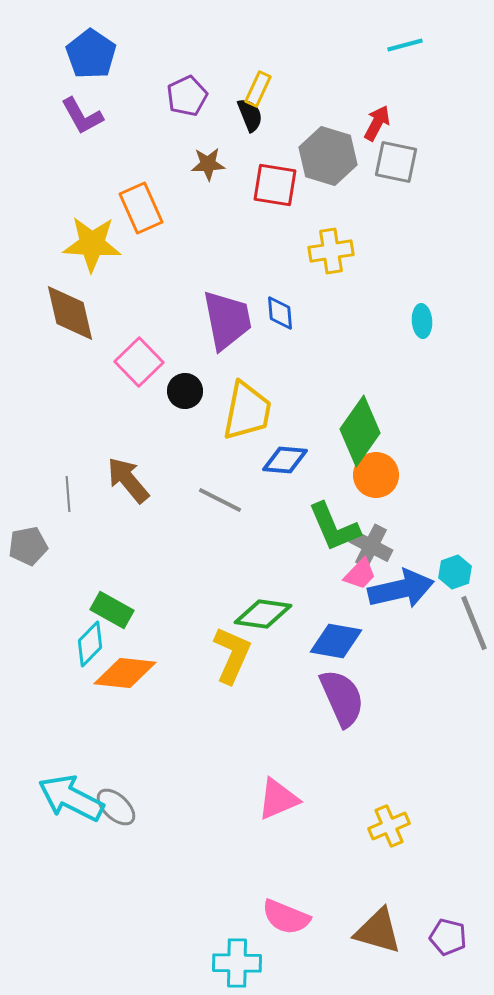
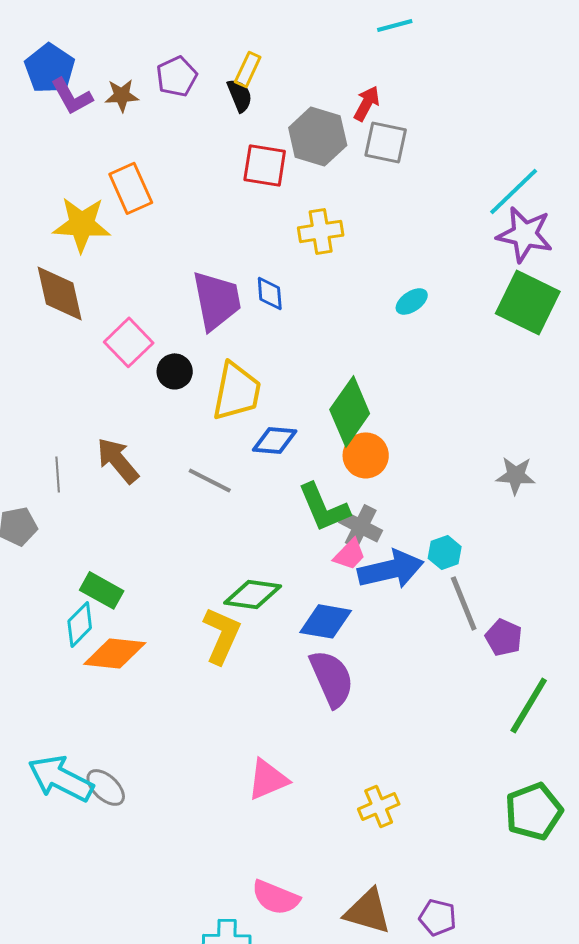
blue pentagon: (91, 54) -> (50, 68), moved
brown star: (208, 164) -> (122, 95), moved
cyan ellipse: (422, 321) -> (412, 301), turned 60

